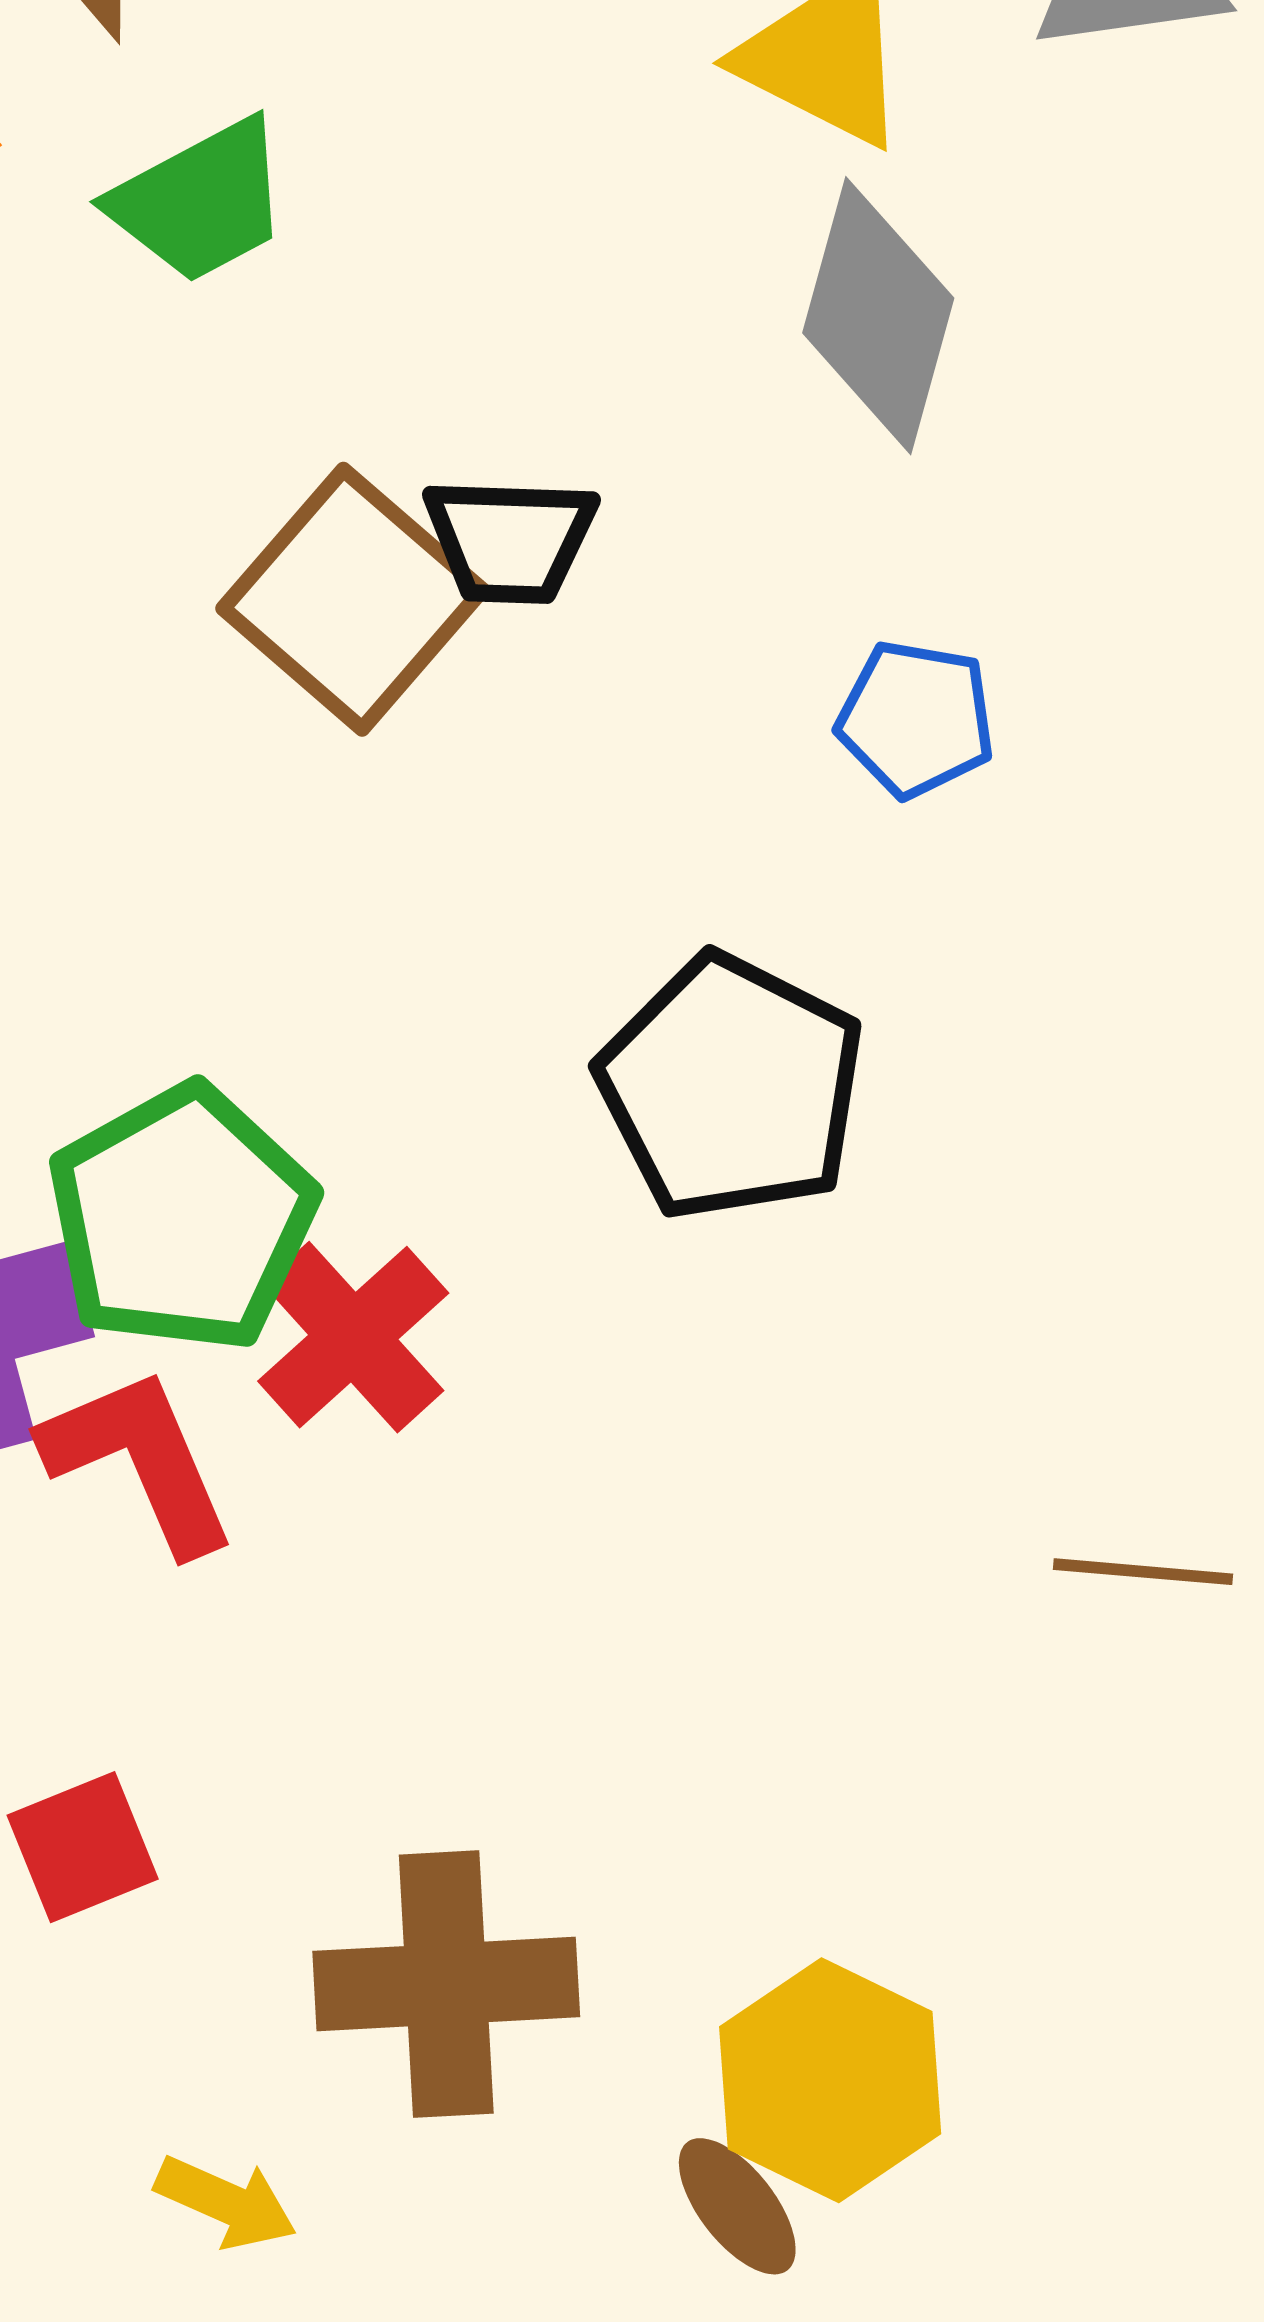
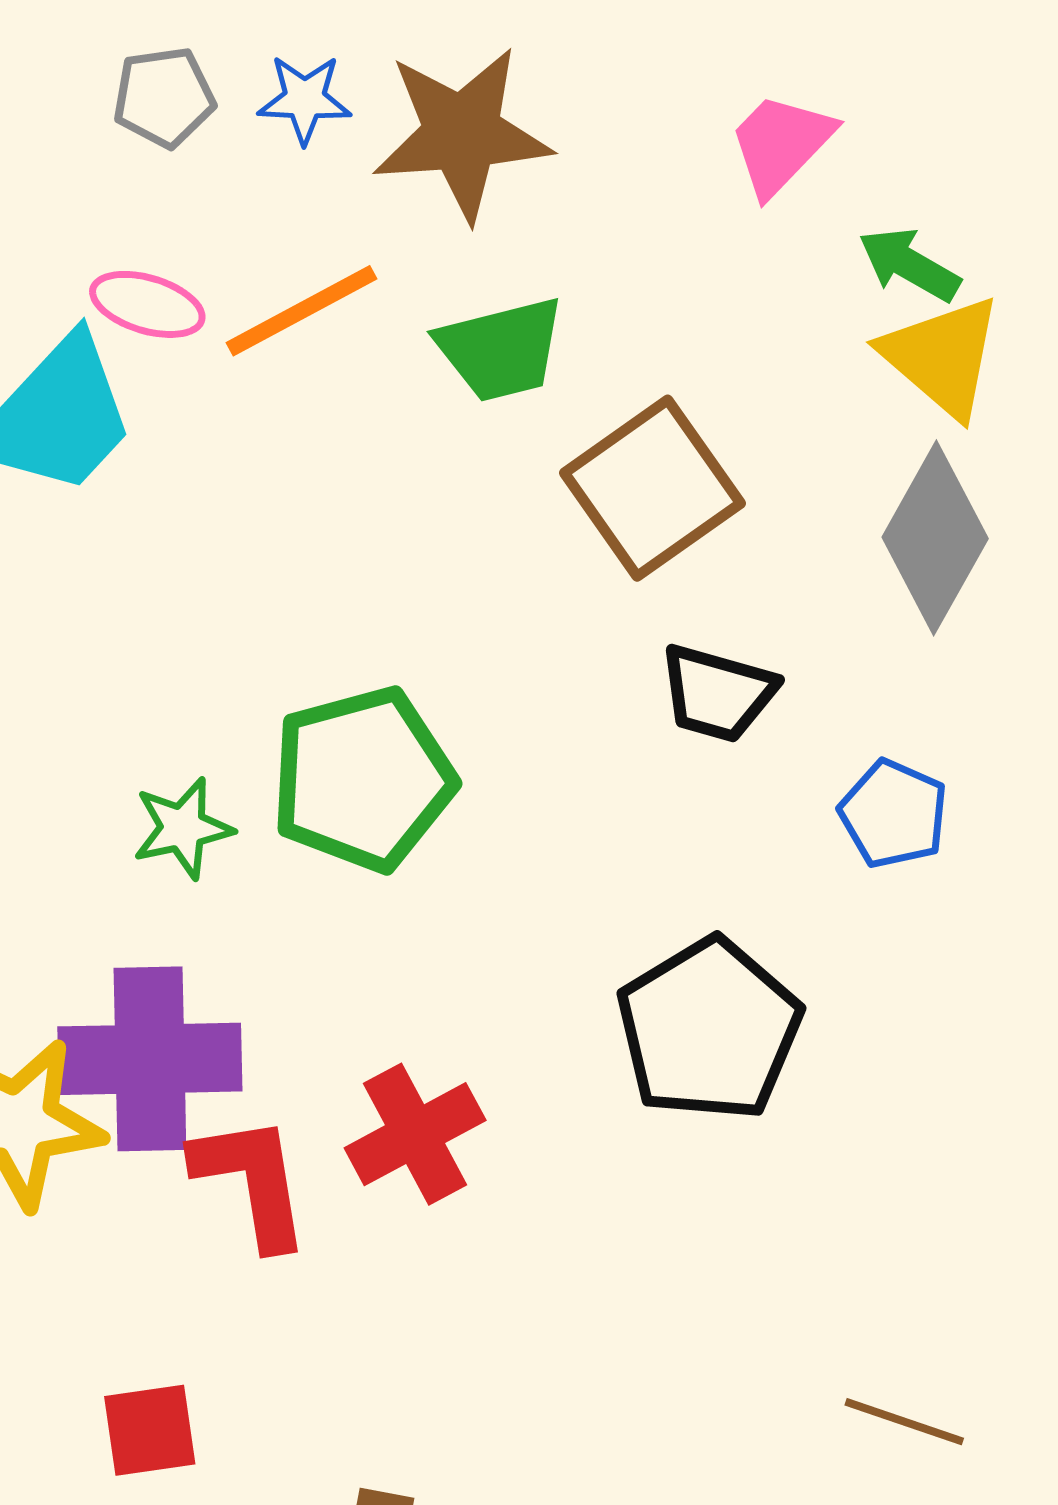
black trapezoid: (510, 540) -> (717, 693), moved
brown square: (353, 599) -> (652, 488), moved
green pentagon: (182, 1218) -> (363, 779), moved

